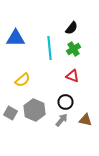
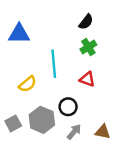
cyan line: (50, 48) -> (54, 64), moved
black circle: (66, 102) -> (68, 107), moved
gray square: (10, 113) -> (13, 123), turned 32

